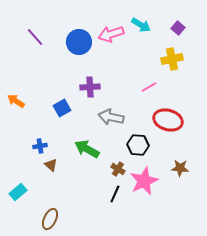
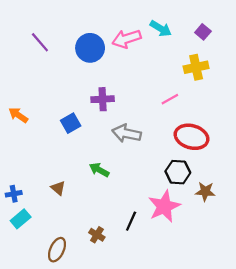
black hexagon: (138, 145) -> (178, 172), moved
blue cross: (40, 146) -> (14, 194), moved
green arrow: (87, 149) -> (99, 170), size x0.7
brown cross: (118, 169) -> (97, 235), moved

